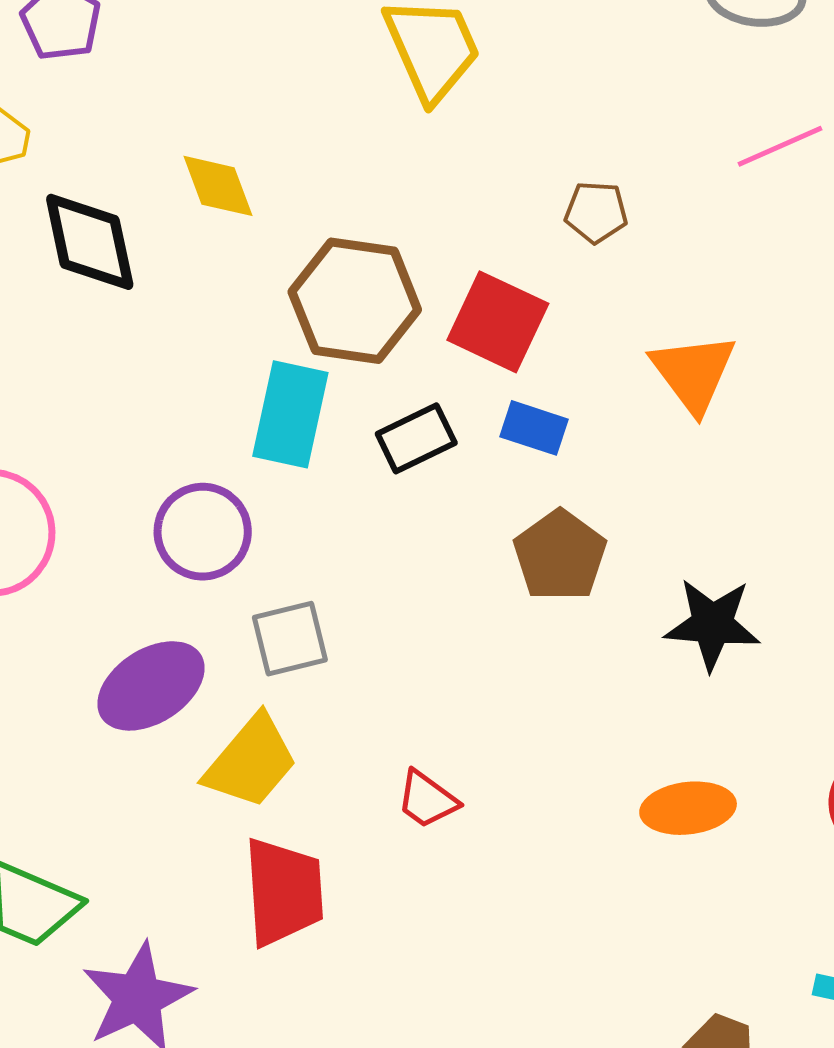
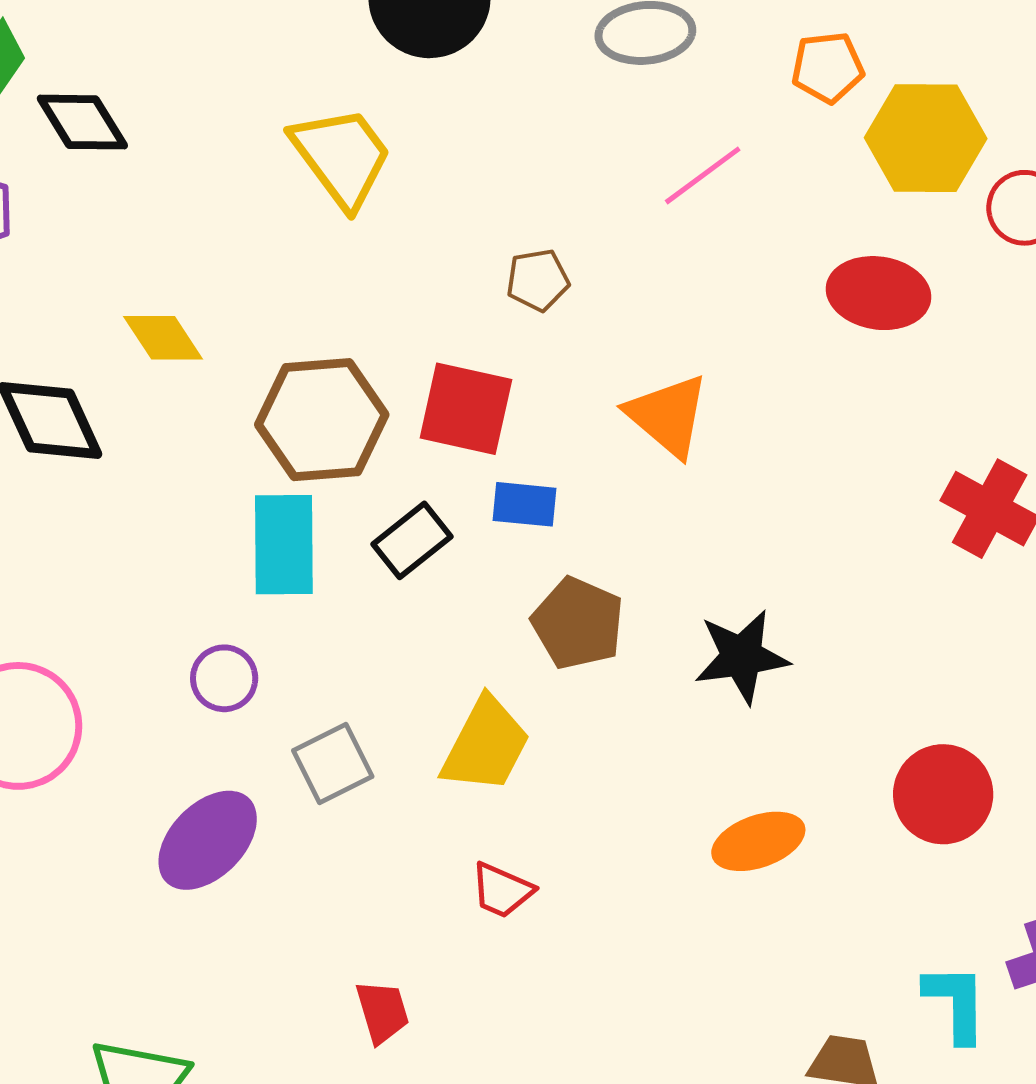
purple circle: (203, 532) -> (224, 678), size x0.7
yellow trapezoid: (251, 762) -> (486, 745), moved
red trapezoid: (284, 892) -> (382, 1012), size x0.6

